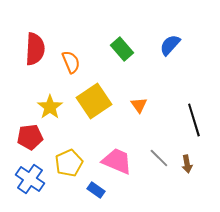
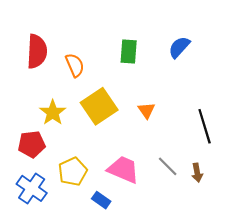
green rectangle: (122, 49) -> (129, 51), turned 45

